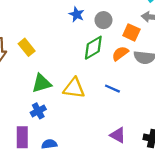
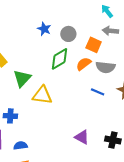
green triangle: (42, 83) -> (22, 78), moved, turned -30
blue line: (112, 89) -> (98, 92), moved
blue cross: (38, 111) -> (10, 116), turned 32

